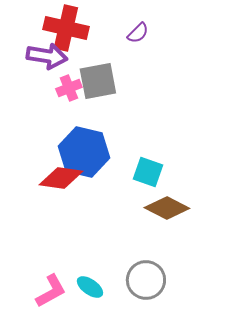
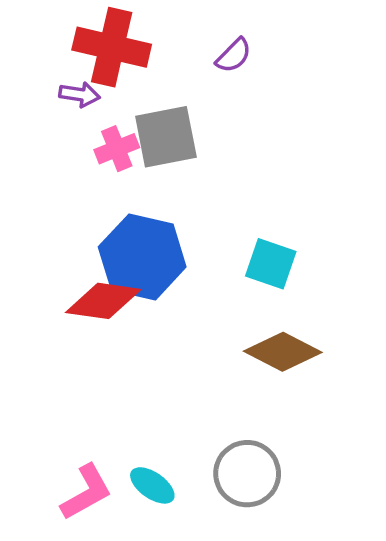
purple arrow: (47, 56) -> (80, 94), size x0.6
cyan square: (148, 172) -> (271, 264), moved

